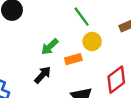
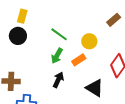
green line: (82, 17) -> (59, 34), moved

